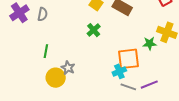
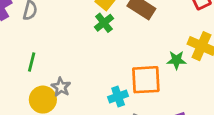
green cross: (94, 30) -> (104, 23), moved
cyan cross: (119, 71) -> (118, 97), moved

